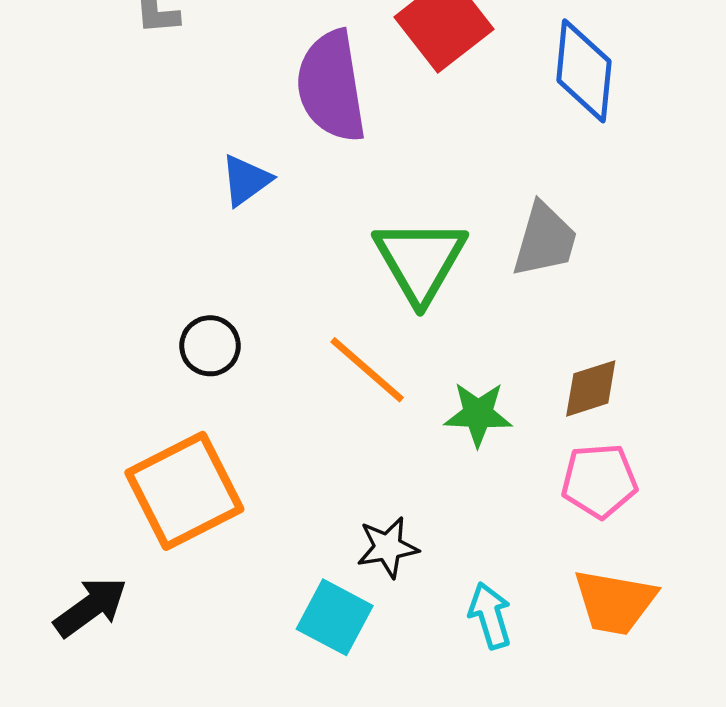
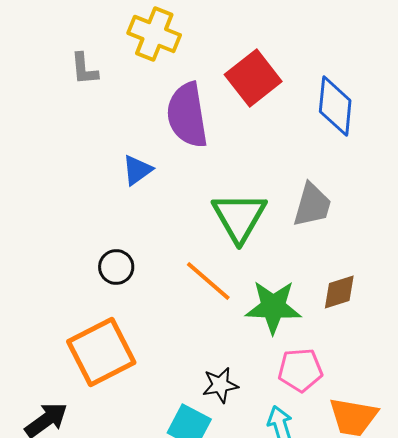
green star: (478, 414) -> (273, 307), size x1.4
pink pentagon: (599, 481) -> (300, 370), moved

